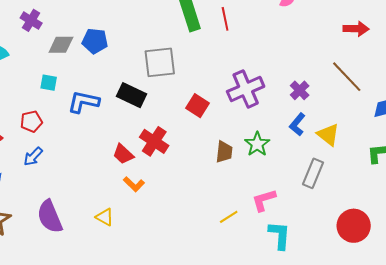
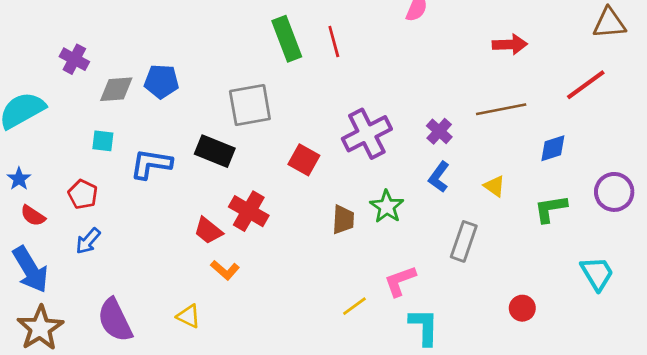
brown line: (347, 77) -> (501, 109), turned -54
red pentagon: (31, 121) -> (83, 194), turned -30
yellow triangle: (328, 135) -> (494, 186), moved, size x0.7
red circle: (354, 226) -> (522, 308), size x0.6

